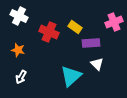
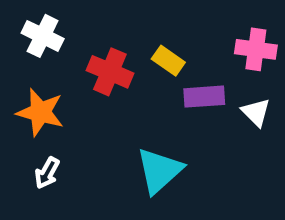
pink cross: (114, 22) -> (256, 49), turned 30
orange star: (18, 50) -> (40, 112), size x1.5
white triangle: (97, 64) -> (256, 112), moved

